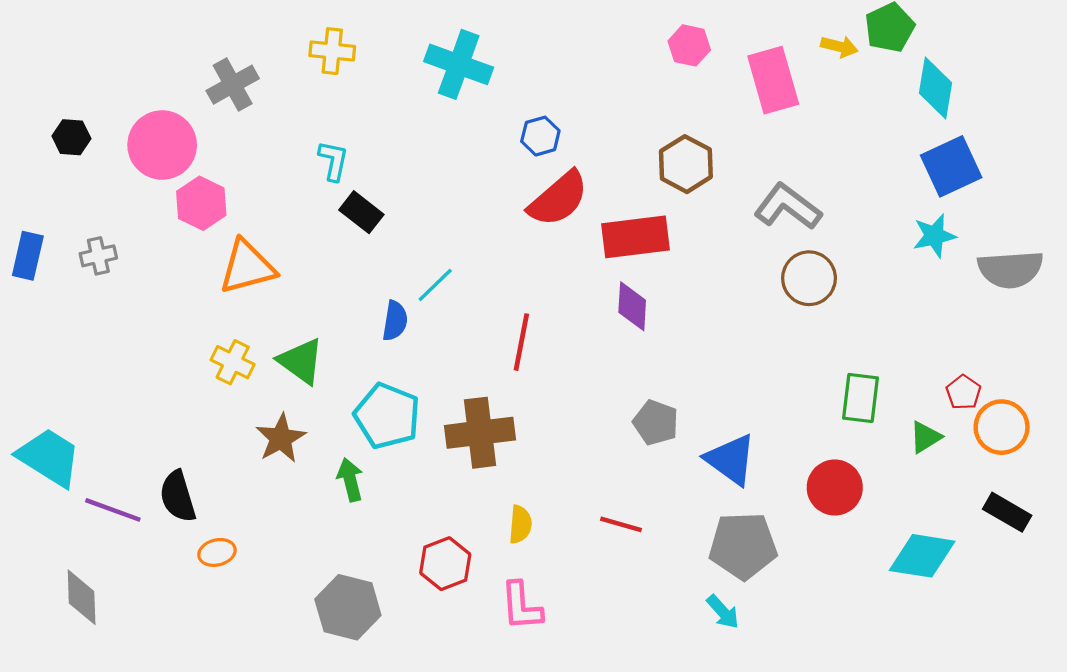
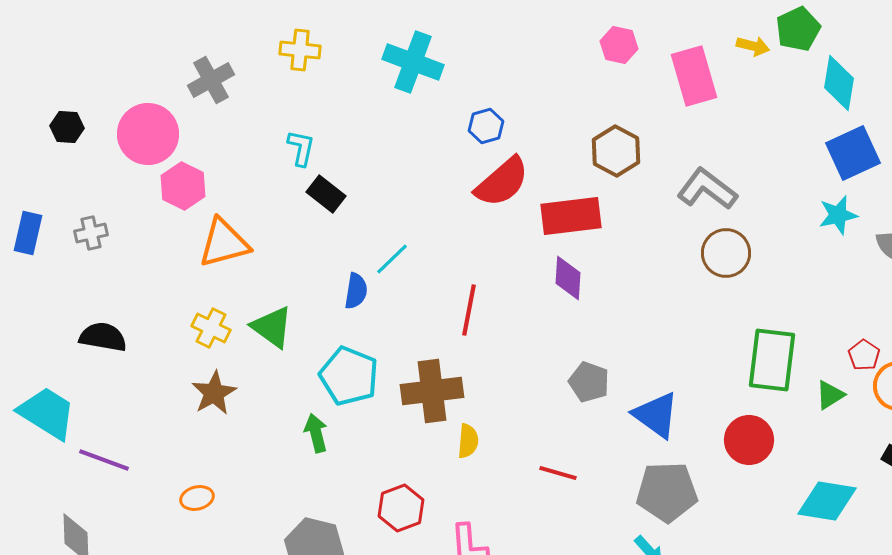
green rectangle: (861, 398) -> (772, 360), size x1.4
brown star: (281, 438) -> (214, 393), moved
black semicircle: (178, 496) -> (103, 337), moved, turned 117
yellow semicircle: (520, 524) -> (468, 441), moved

